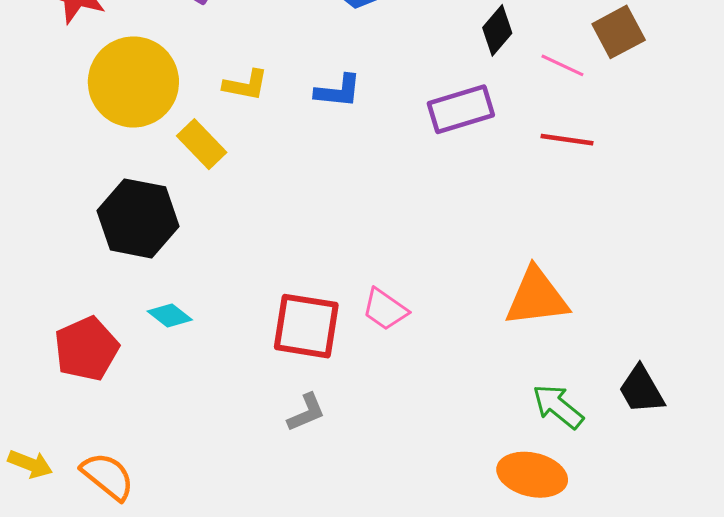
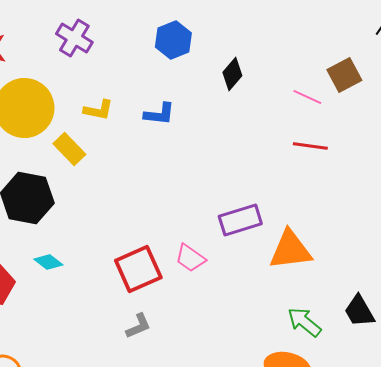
black diamond: (497, 30) -> (232, 74), moved
purple rectangle: (461, 109) -> (240, 220), moved
red square: (306, 326) -> (138, 269), turned -33

